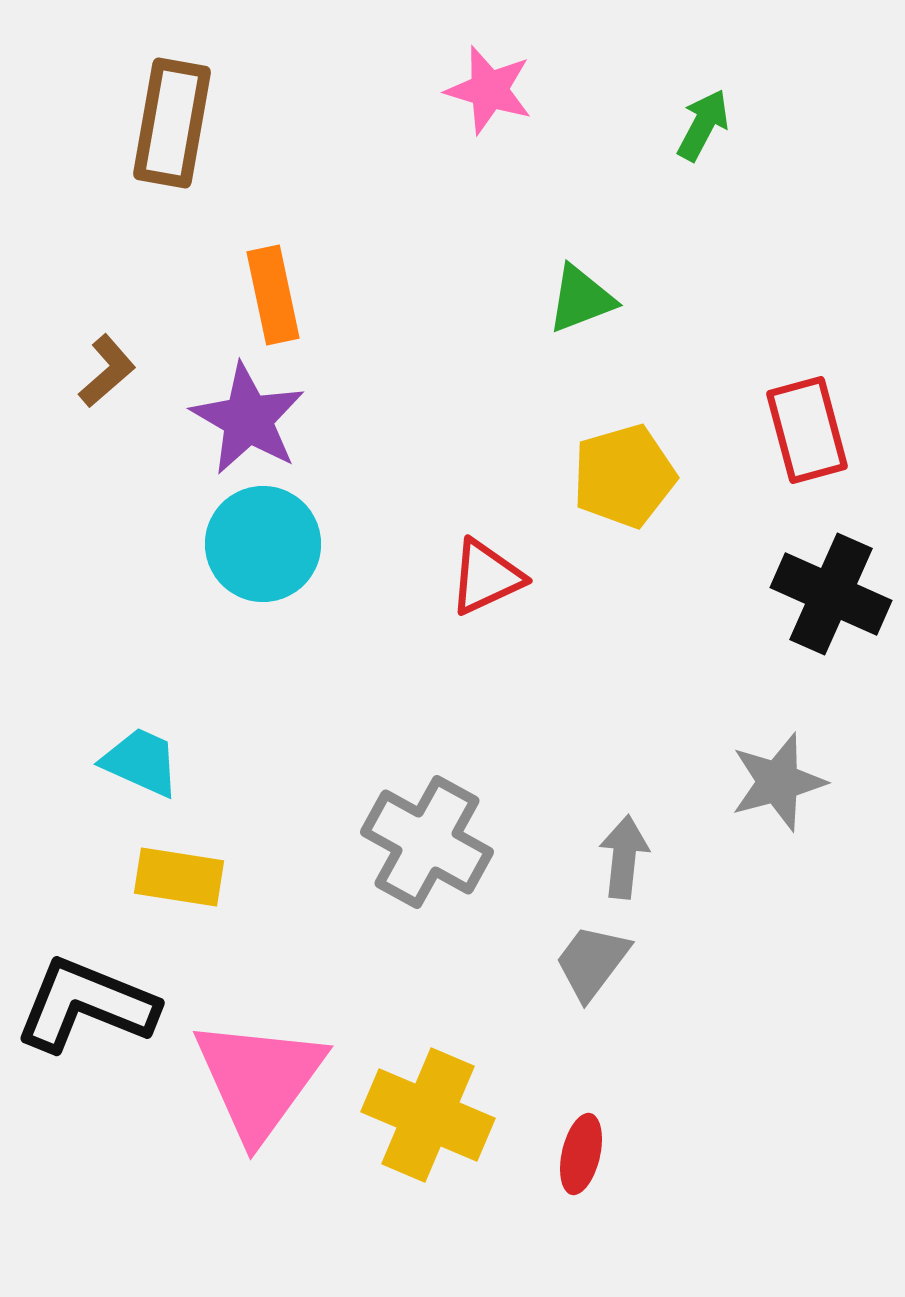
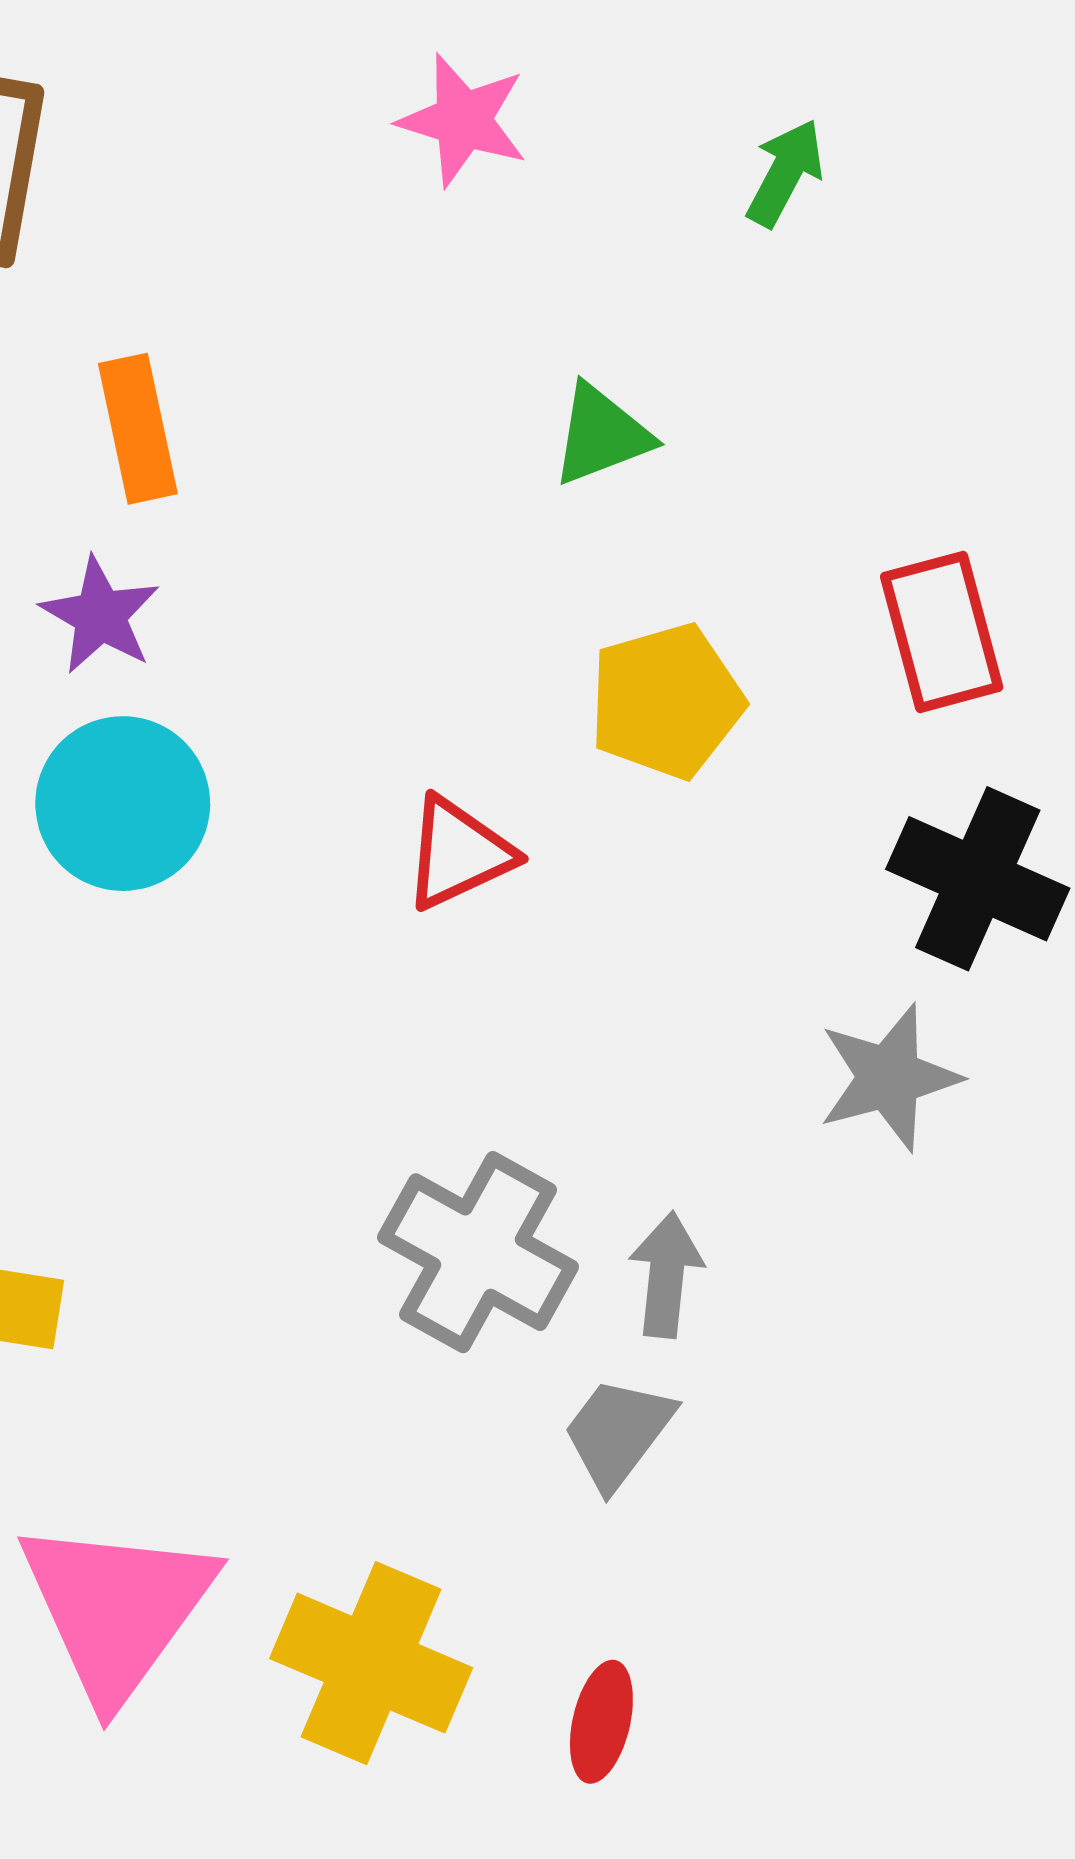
purple star: (248, 419) -> (100, 615), size x0.7
gray star: (778, 782) -> (889, 1078), moved
gray cross: (427, 842) -> (478, 1252), moved

